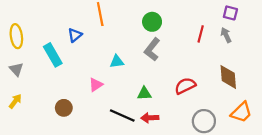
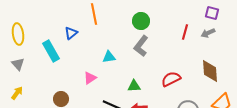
gray arrow: (226, 35) -> (208, 33), turned -88

